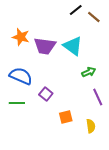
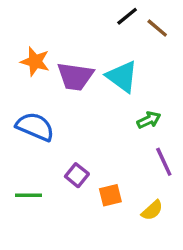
purple square: (46, 94) -> (77, 175), moved
green line: (17, 103) -> (28, 195), moved
yellow semicircle: (91, 126) -> (152, 210), turned 56

